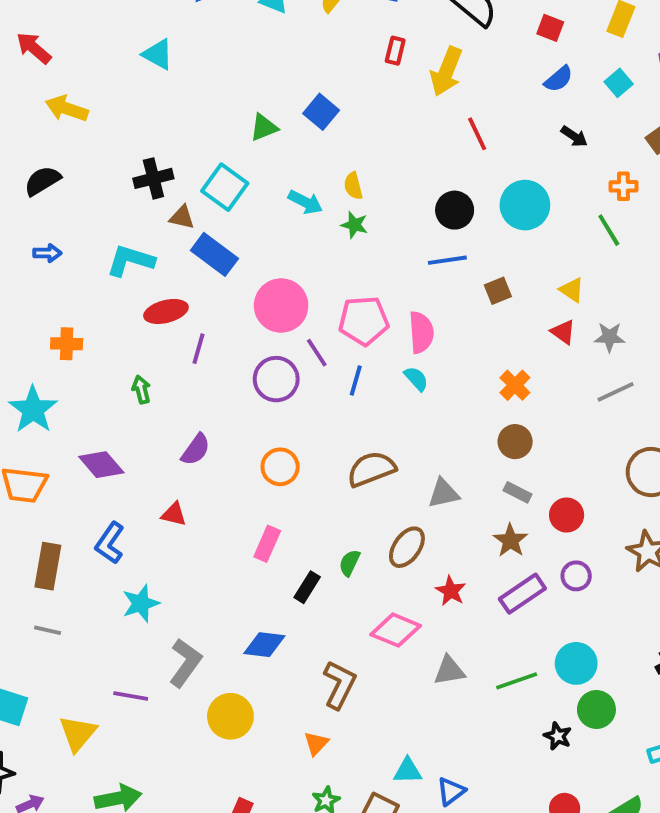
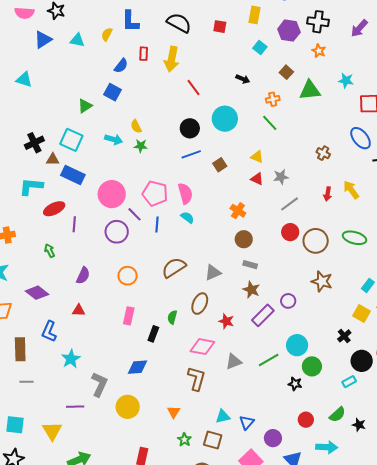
blue semicircle: (559, 79) -> (121, 66), moved
pink pentagon: (364, 321) -> (155, 193), turned 30
red circle: (567, 515) -> (290, 232), moved
brown L-shape: (339, 685) -> (197, 379), moved

